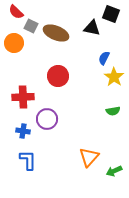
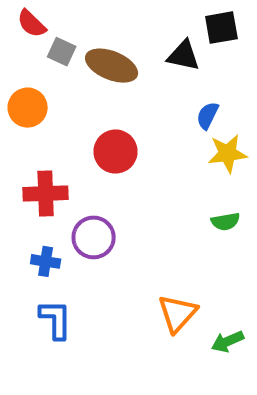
black square: (111, 14) -> (221, 28), turned -30
orange circle: (14, 43) -> (28, 108), moved
yellow star: (114, 77) -> (227, 154), turned 30

